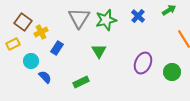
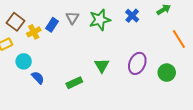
gray triangle: (79, 18) -> (72, 18), size x0.6
blue rectangle: (57, 48) -> (52, 25), moved
green triangle: (99, 51) -> (102, 65), moved

